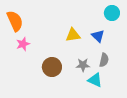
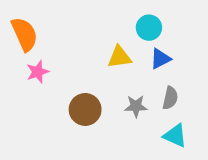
cyan circle: (112, 13) -> (149, 28), moved
blue triangle: (98, 36) -> (160, 59), turned 48
cyan triangle: (95, 80) -> (175, 136), moved

